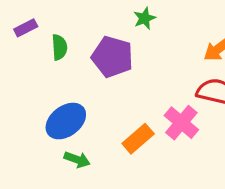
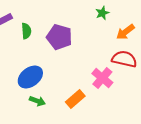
green star: (144, 18) -> (102, 13), moved
orange rectangle: (138, 139) -> (75, 99), moved

